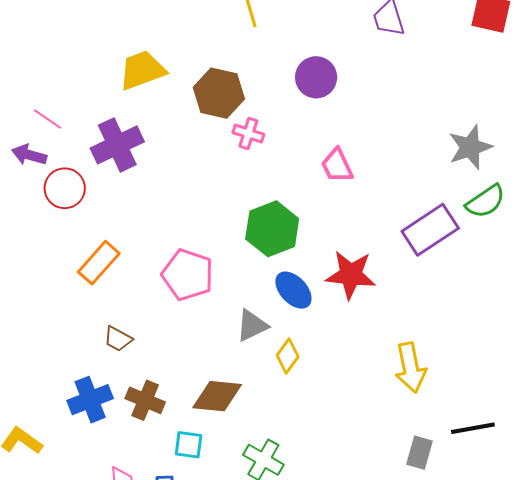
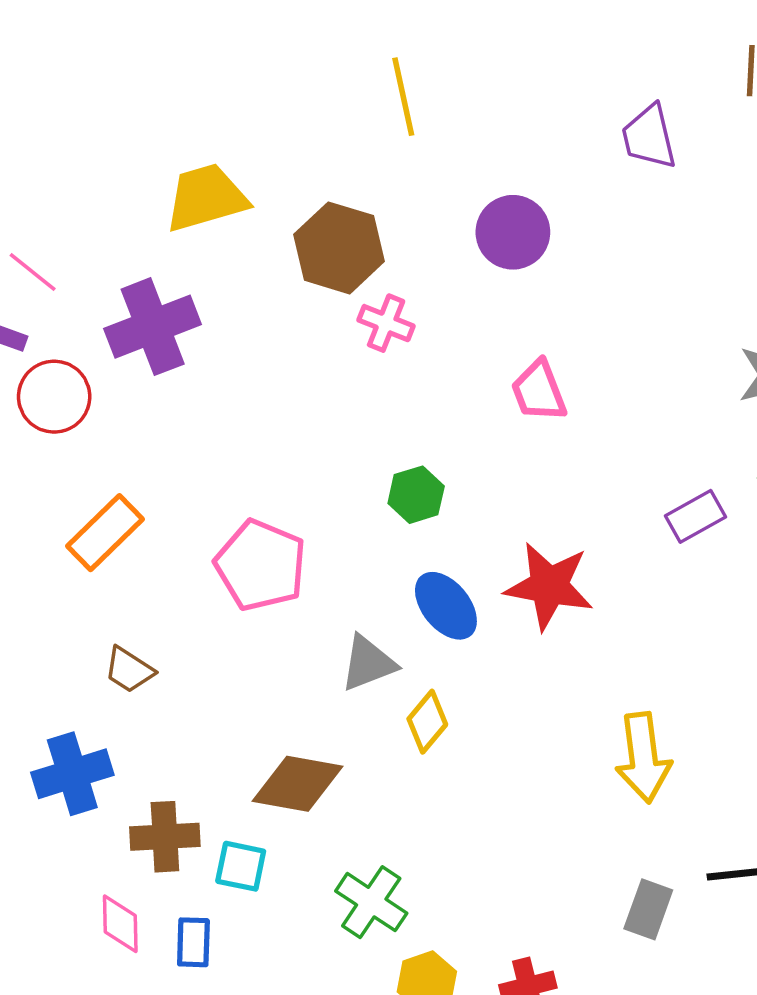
green hexagon: (272, 229) -> (416, 495), size x0.6
purple rectangle: (430, 230) -> (696, 516), size x0.6
brown cross: (145, 400) -> (165, 837), moved, turned -30

